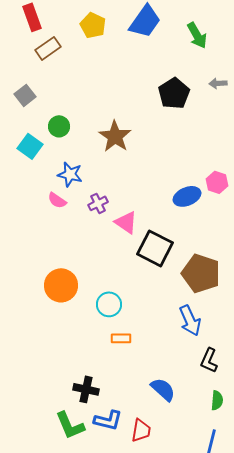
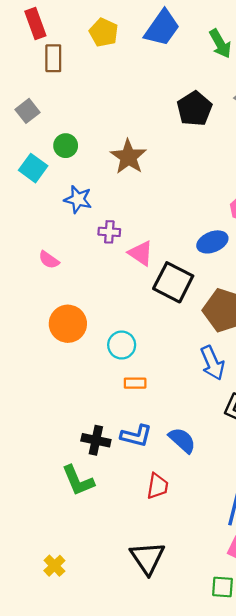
brown rectangle: (48, 48) -> (53, 58), turned -55
blue ellipse: (187, 196) -> (212, 242), moved
pink semicircle: (57, 200) -> (49, 260), moved
purple cross: (98, 203) -> (109, 232), turned 30
blue L-shape: (108, 420) -> (136, 436), moved

